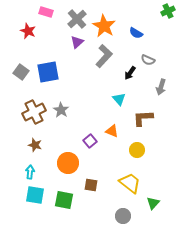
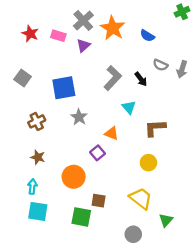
pink rectangle: (46, 12) -> (58, 36), moved
gray L-shape: (104, 56) -> (113, 78), moved
blue square: (48, 72) -> (64, 88), moved
black arrow: (130, 73) -> (141, 79), turned -72
gray arrow: (161, 87) -> (182, 69), moved
gray star: (61, 110) -> (79, 117), moved
brown cross: (34, 112) -> (37, 121), size x0.7
orange triangle: (112, 131) -> (112, 133), moved
green square: (64, 200) -> (81, 217), moved

